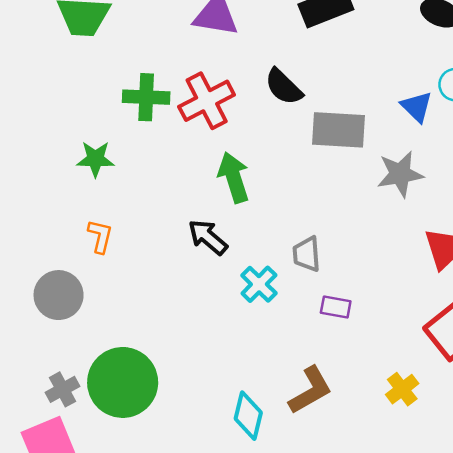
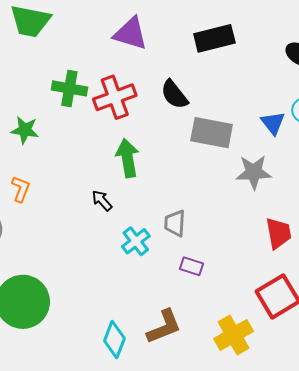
black arrow: (208, 237) -> (102, 200), size x0.7
yellow cross: (402, 389) -> (234, 335), size x1.5

